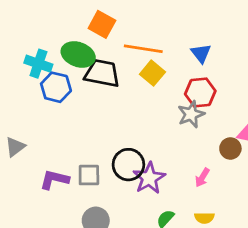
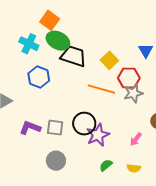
orange square: (102, 24) -> (50, 20), moved
orange line: (143, 49) -> (101, 89), moved
blue hexagon: (56, 87) -> (39, 77), moved
red hexagon: (200, 92) -> (129, 78), moved

